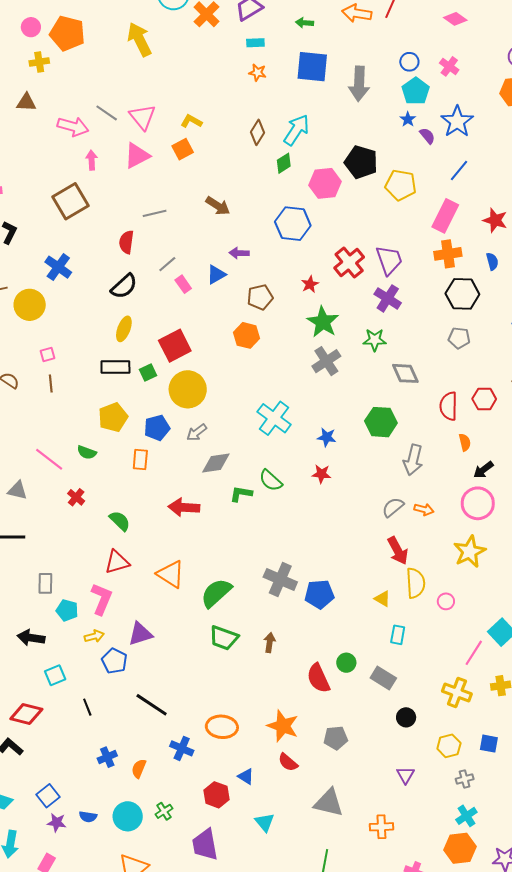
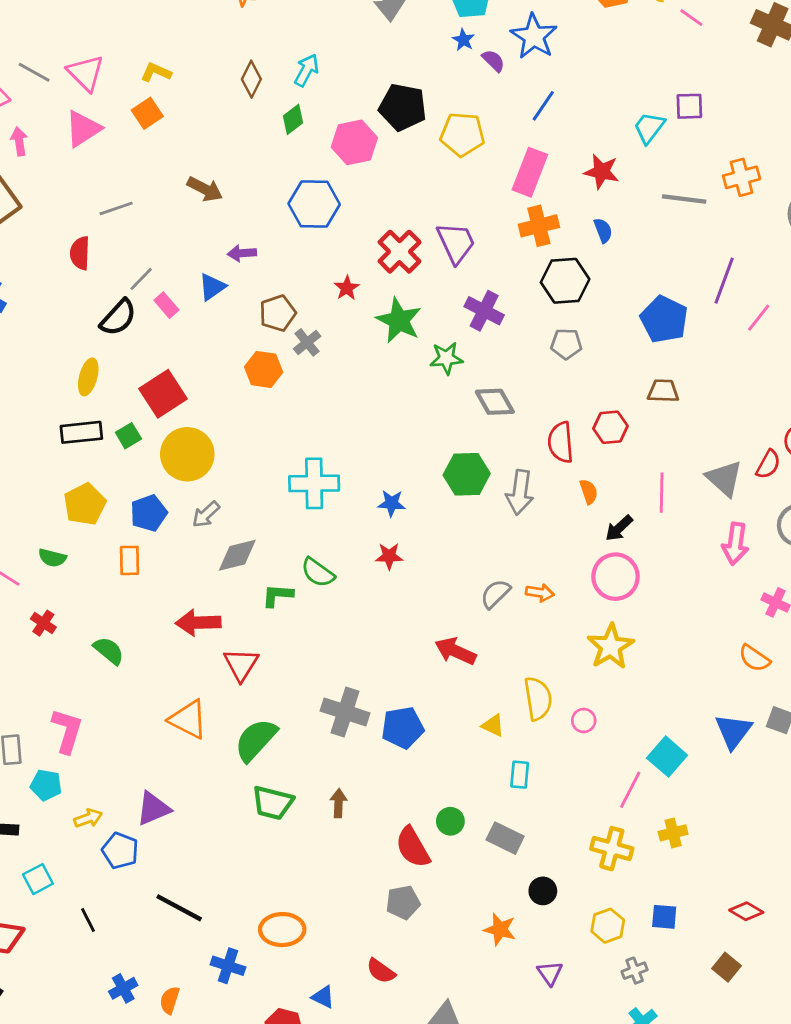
cyan arrow: (296, 130) -> (307, 70), size x0.7
black semicircle: (124, 286) -> (118, 317), moved
purple cross: (388, 298) -> (484, 311), moved
green star: (323, 322) -> (399, 320), moved
gray cross: (326, 361) -> (307, 342), moved, size x0.7
cyan cross: (274, 418) -> (314, 483), turned -32
gray arrow: (413, 460) -> (520, 492), moved
red arrow: (398, 551) -> (455, 651), moved, turned 148
red triangle: (117, 562) -> (241, 664), moved, turned -36
pink L-shape: (102, 599) -> (67, 731), moved
orange star: (283, 726) -> (500, 929), moved, size x0.7
gray pentagon: (336, 738) -> (403, 902), moved

